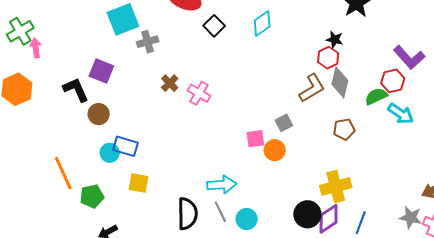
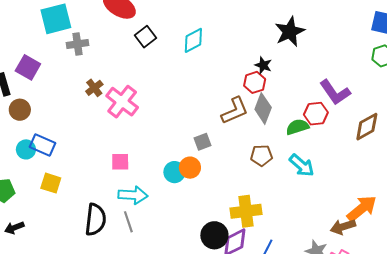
pink cross: (199, 93) -> (122, 102), size x1.4
cyan arrow: (401, 114) -> (302, 165), moved
pink square: (255, 139) -> (120, 162), moved
cyan circle: (247, 219) -> (174, 172), moved

